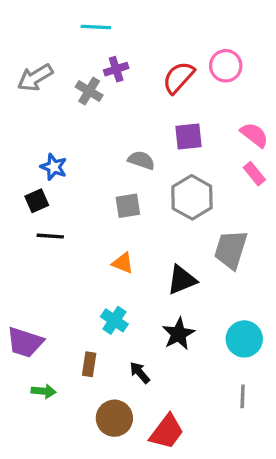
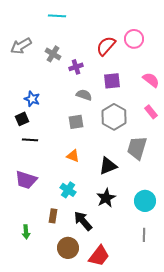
purple cross: (116, 69) -> (76, 67), moved
pink rectangle: (254, 174) -> (151, 112), moved
purple trapezoid: (25, 342) -> (26, 180), moved
black arrow: (140, 373) -> (83, 221), size x1.5
green arrow: (44, 391) -> (26, 232), turned 80

